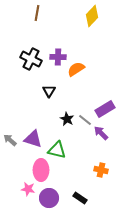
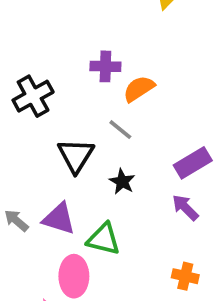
black cross: (31, 59) -> (33, 96), moved, turned 35
black triangle: (49, 91) -> (76, 156), moved, size x1.5
gray line: (85, 120) -> (120, 130), moved

